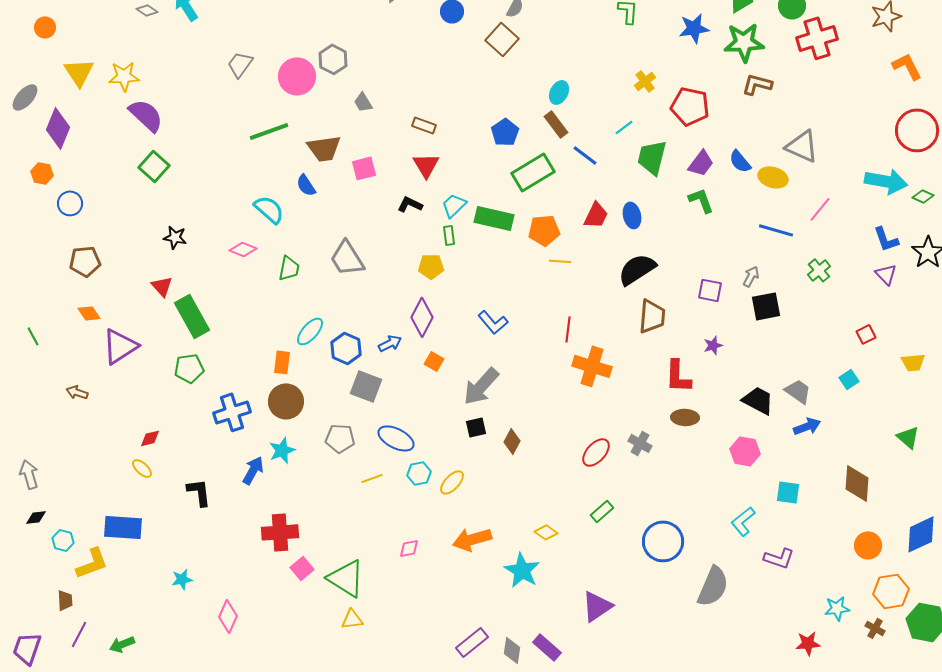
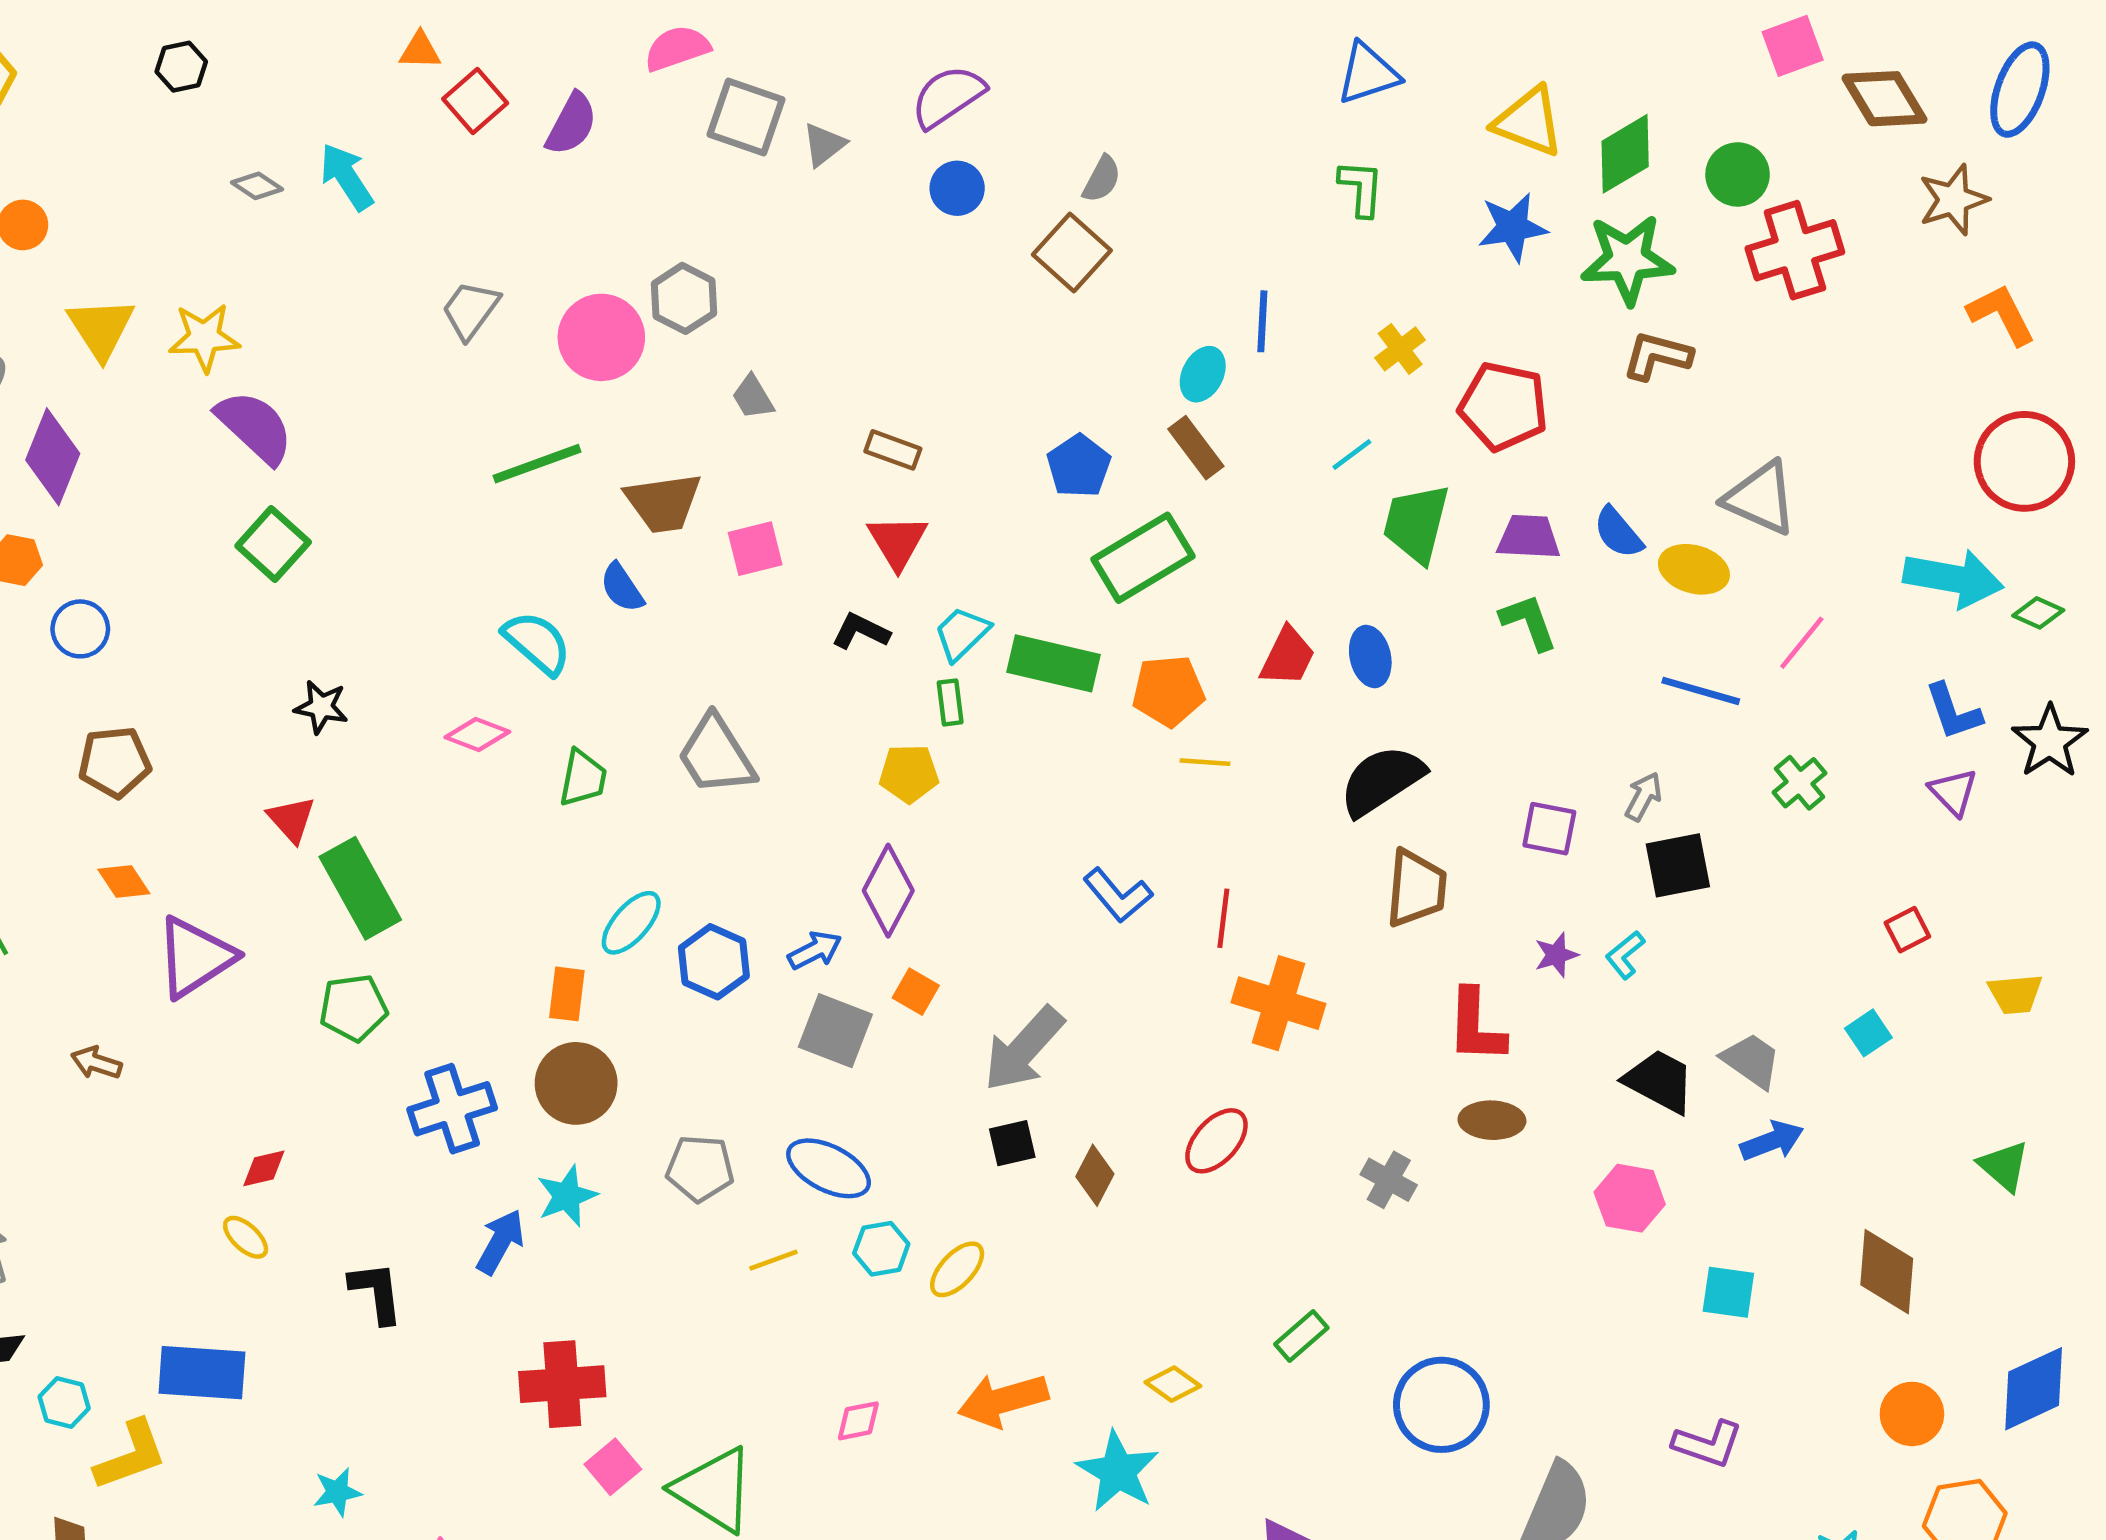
blue line: (585, 155) -> (1262, 321), moved, turned 56
purple trapezoid: (701, 163) -> (1529, 537), turned -124
blue L-shape: (493, 322) -> (1118, 895), moved
gray square: (366, 386) -> (835, 1031), moved
red ellipse: (596, 452) -> (1216, 1141), moved
cyan L-shape: (743, 521) -> (1625, 955), moved, size x0.7

